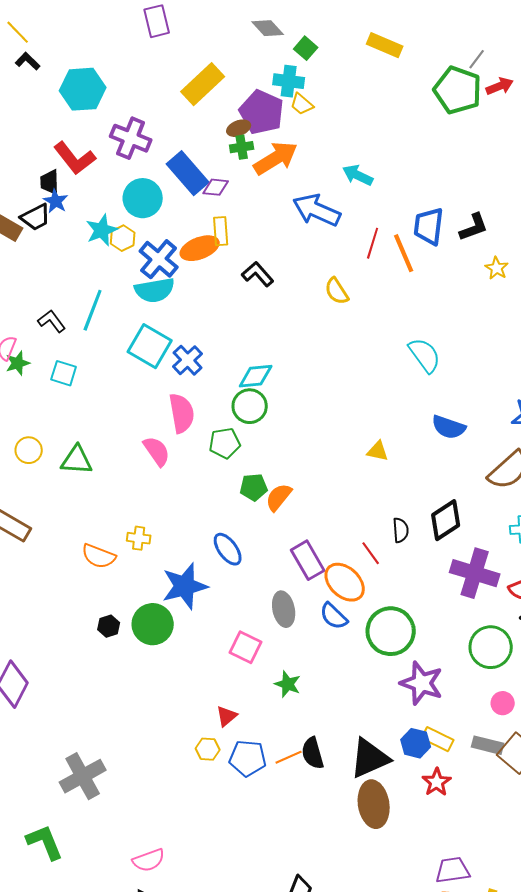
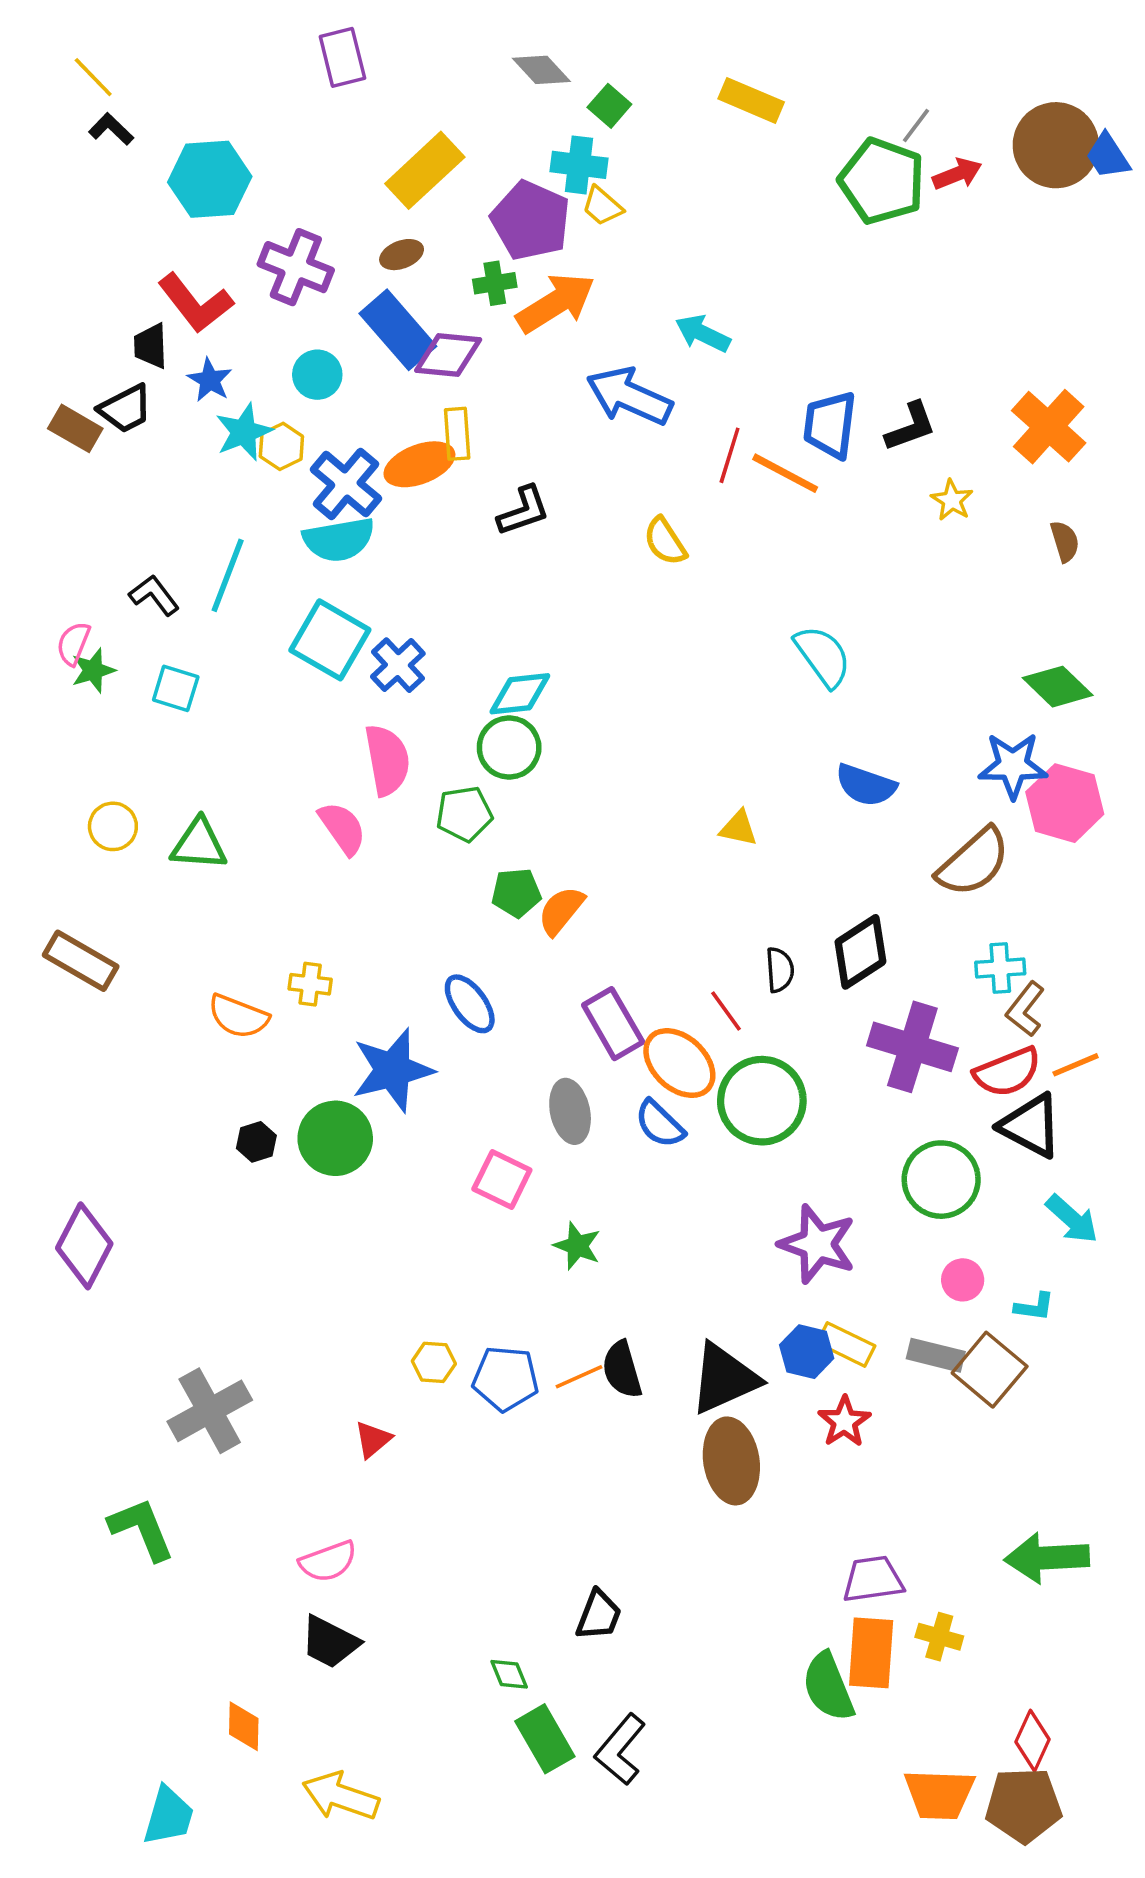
brown ellipse: (239, 128) -> (402, 255), moved
purple diamond: (216, 187) -> (448, 355), size x1.4
cyan circle: (143, 198) -> (317, 375), size x0.7
blue star: (56, 201) -> (210, 380), moved
orange line: (404, 253) -> (785, 473), turned -39
black L-shape: (258, 274) -> (523, 511), turned 112
green circle: (391, 631) -> (762, 1101), moved
red triangle: (227, 716) -> (373, 1439), moved

